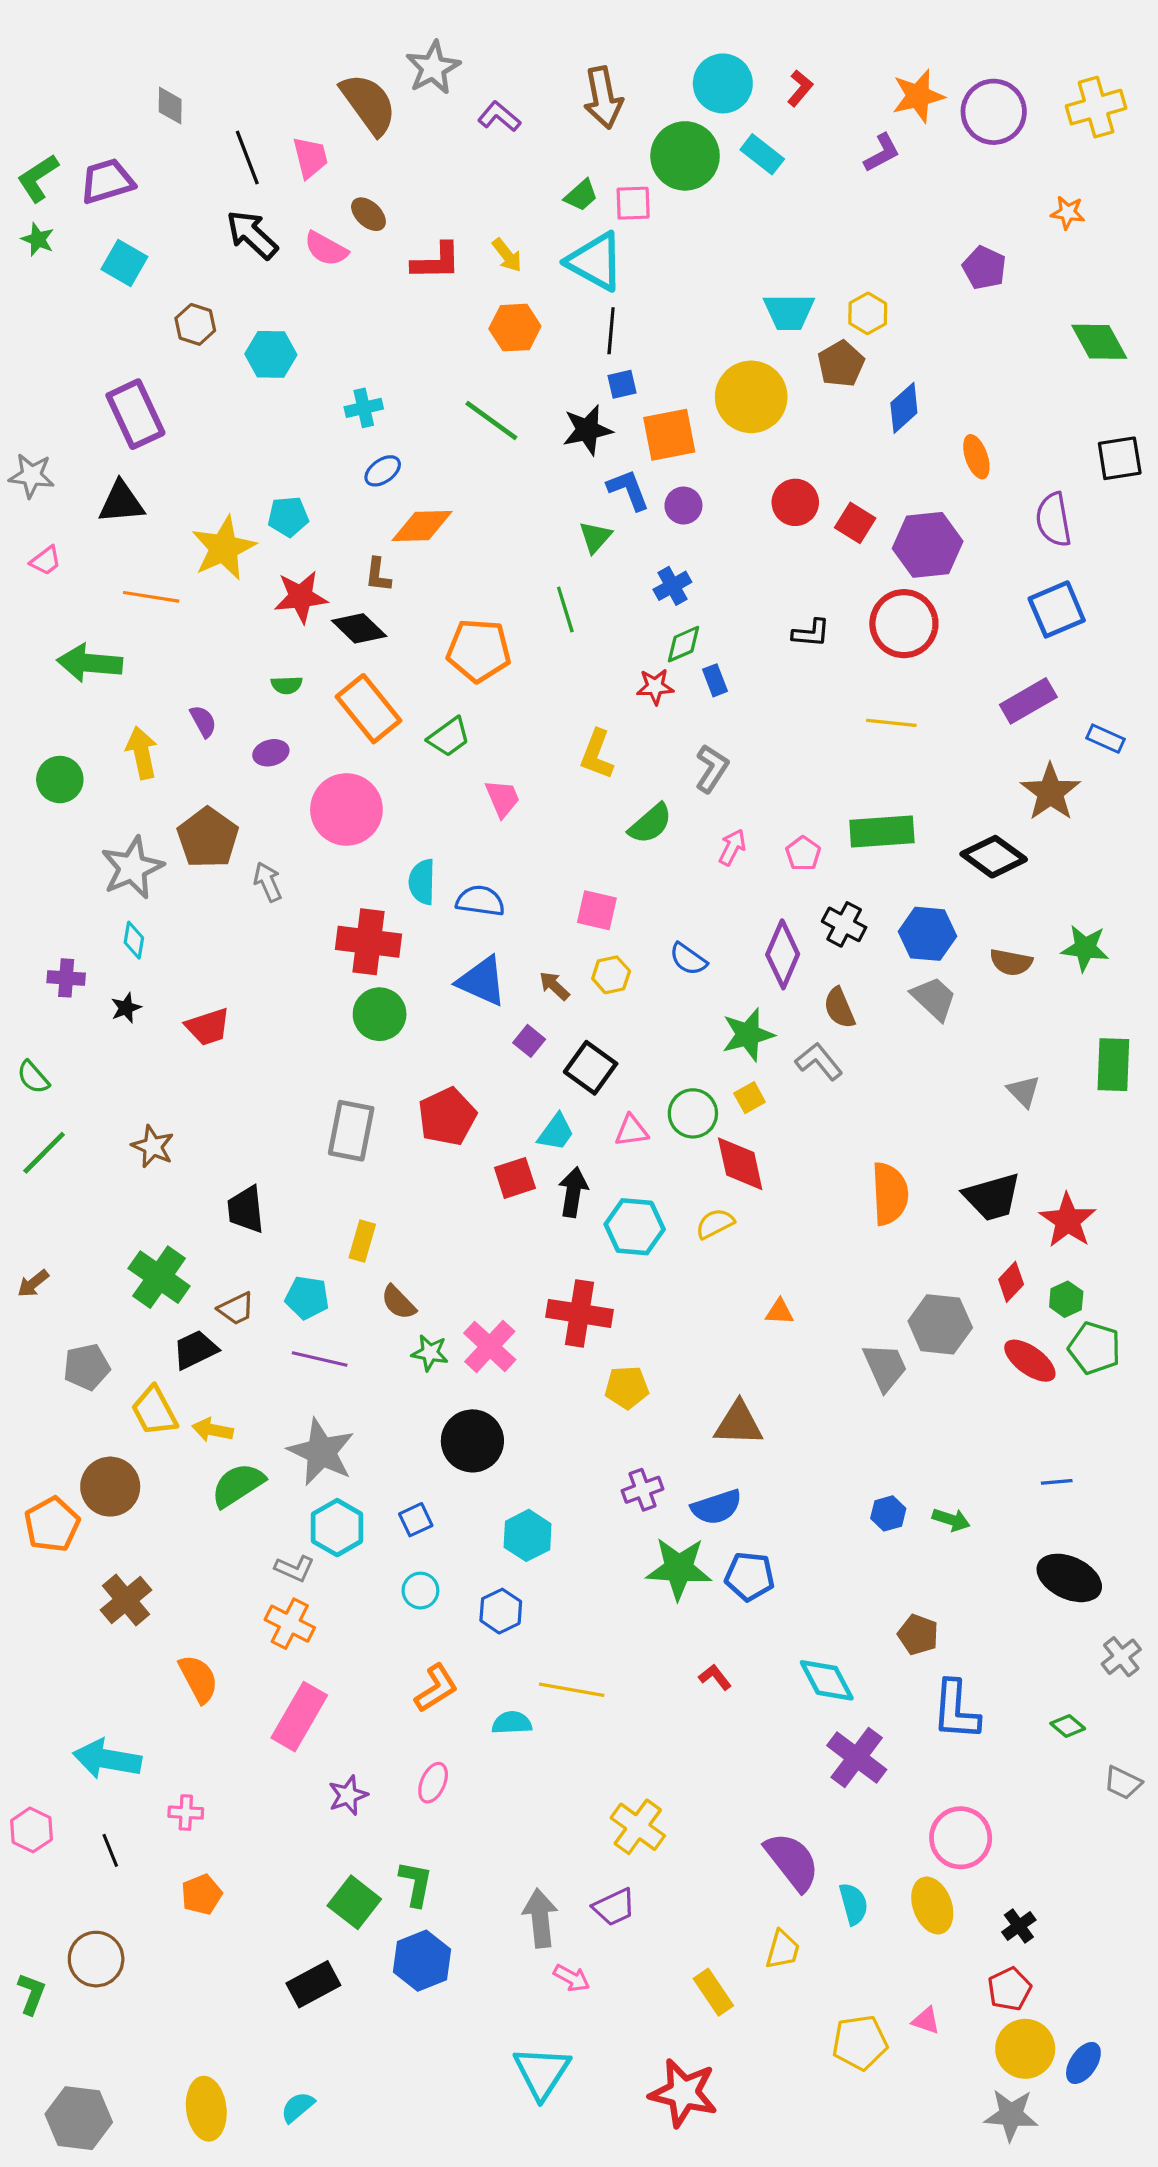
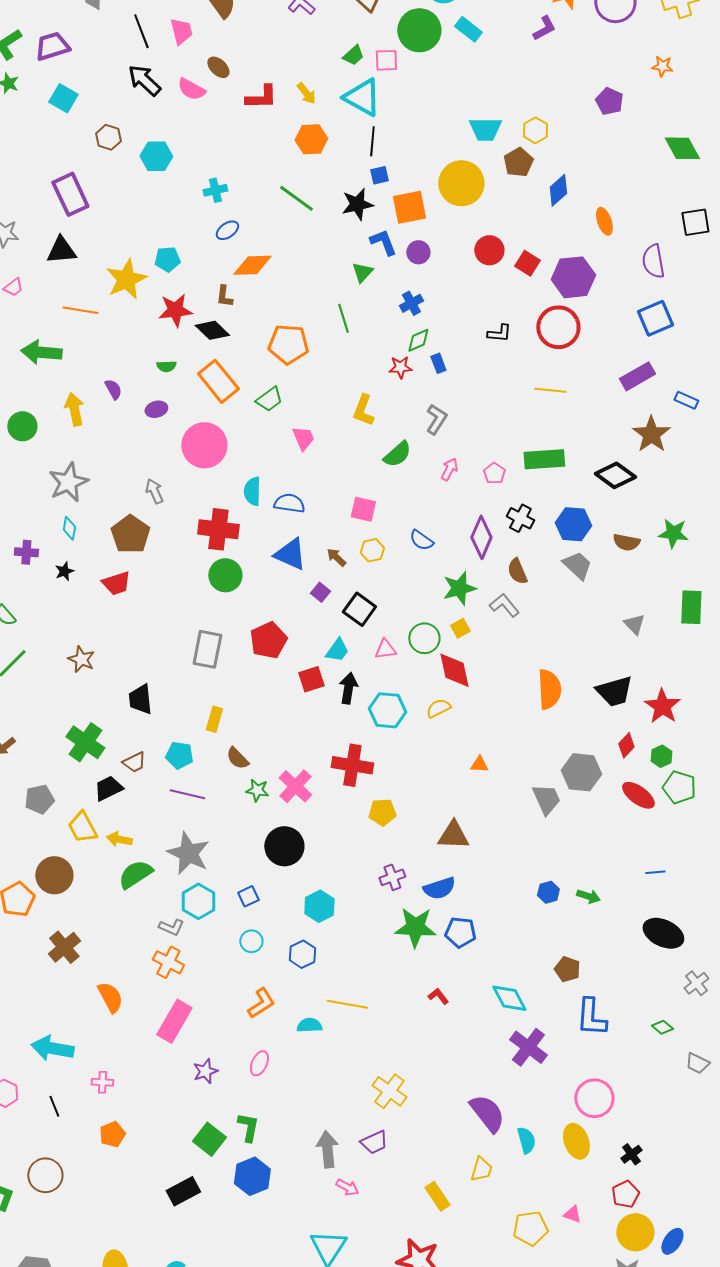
brown pentagon: (208, 838) -> (130, 534), moved

